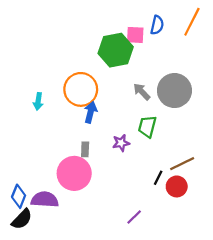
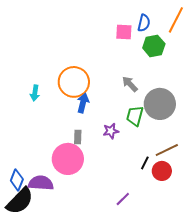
green hexagon: (116, 50) -> (154, 46), moved, size x0.7
gray circle: (174, 91) -> (160, 104), moved
black semicircle: (22, 219) -> (20, 201), size x1.4

